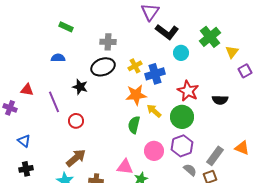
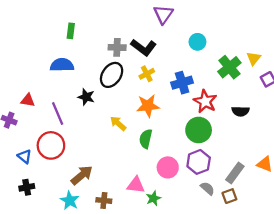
green rectangle: (66, 27) -> (71, 31), turned 72
black L-shape: (167, 32) -> (143, 47), moved
green cross: (210, 37) -> (229, 67), moved
cyan circle: (181, 53) -> (197, 42), moved
blue semicircle: (58, 58) -> (62, 65), size x1.5
black ellipse: (103, 67) -> (112, 75), turned -35
blue cross: (155, 74) -> (182, 83), moved
yellow arrow: (154, 111) -> (118, 123), moved
red circle: (76, 121) -> (51, 145), moved, size x1.6

